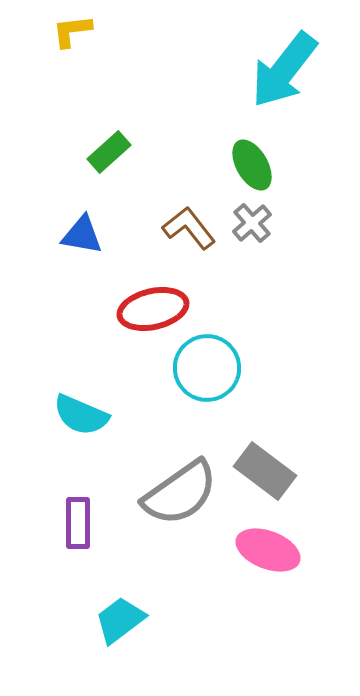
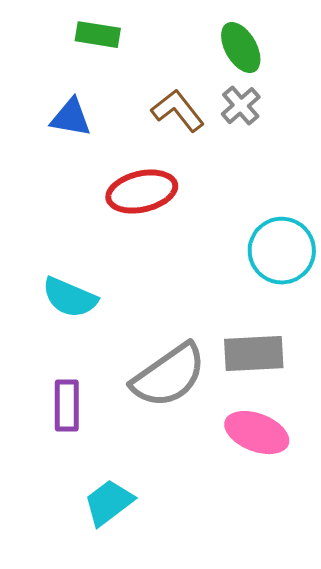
green rectangle: (109, 152) -> (98, 35), turned 51
cyan circle: (207, 368) -> (282, 251), moved
gray rectangle: (265, 471) -> (254, 354), turned -40

